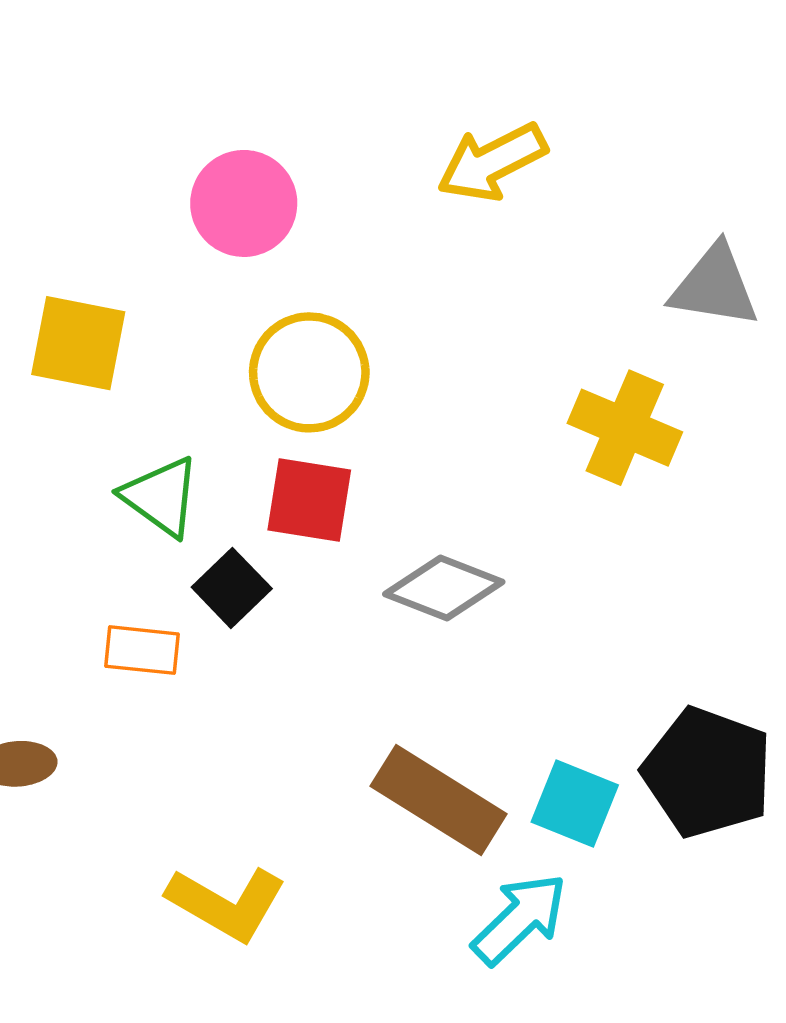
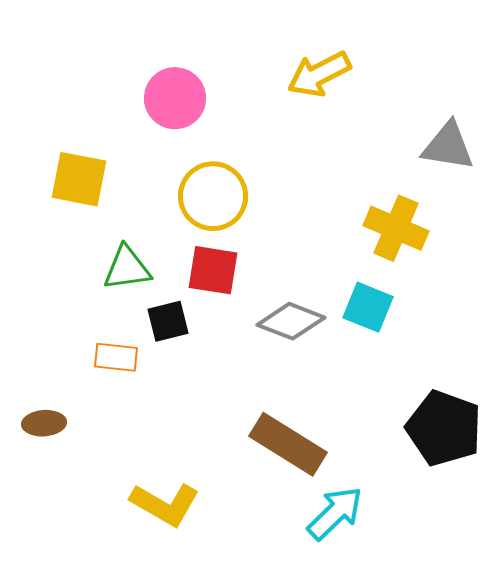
green triangle: (161, 497) -> (127, 268), turned -44
black square: (232, 588) -> (168, 321), turned 30
cyan square: (575, 803) -> (368, 307), moved

